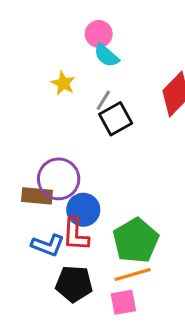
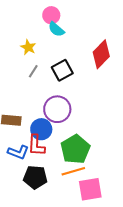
gray line: (103, 100) -> (33, 71), moved
purple circle: (59, 179) -> (57, 109), moved
pink square: (123, 302) -> (90, 189), moved, size x1.4

